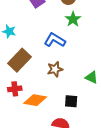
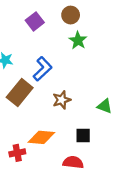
blue L-shape: (55, 40) -> (43, 69), moved, turned 110
red cross: (15, 89) -> (17, 153), moved

